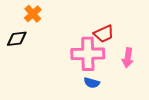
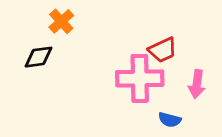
blue semicircle: (92, 83) -> (170, 120), moved

